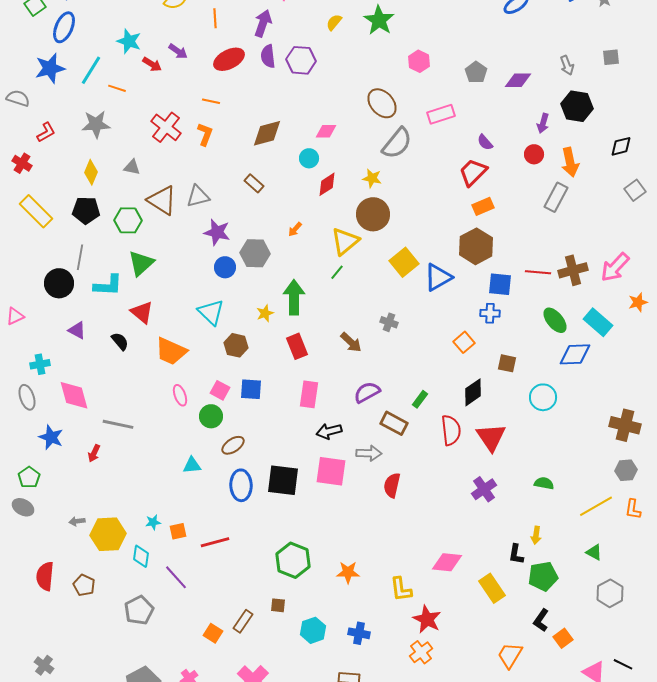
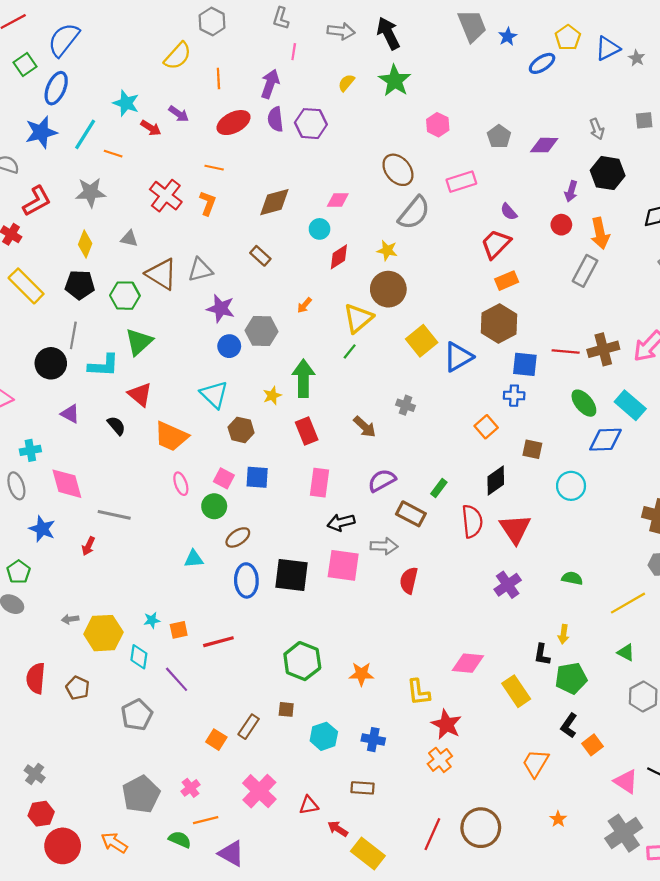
red L-shape: (46, 132) -> (37, 201), size x1.4

